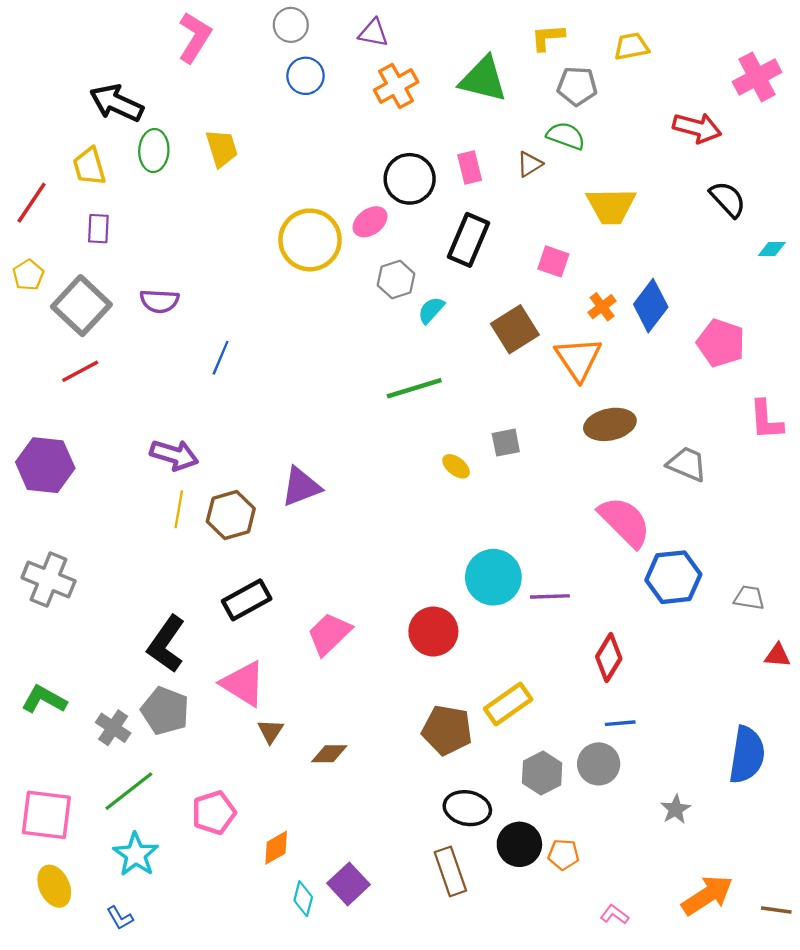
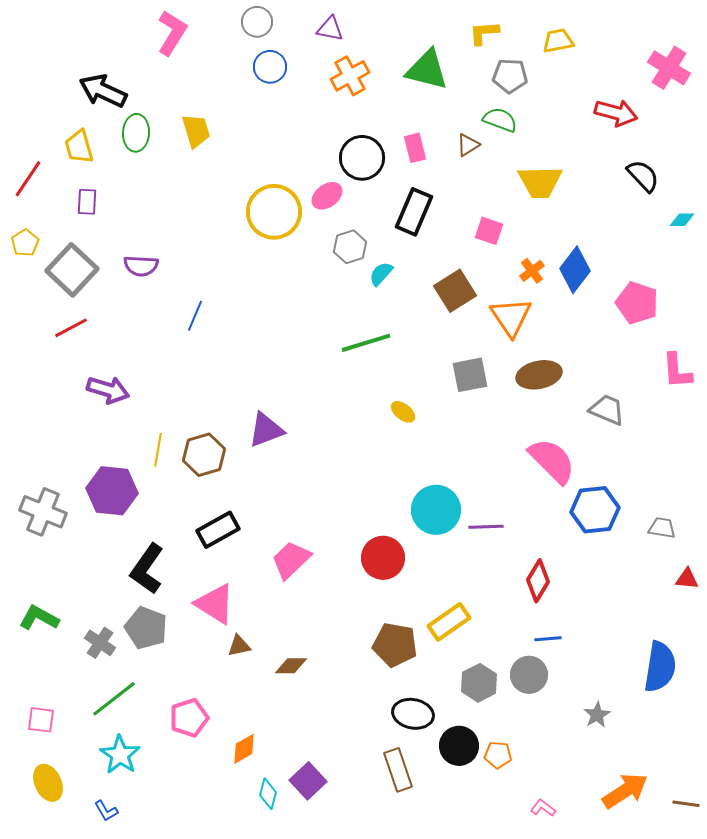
pink cross: (757, 77) -> (669, 68), turned -30
gray square: (506, 443) -> (470, 375), moved, size x1.4
purple arrow: (174, 455) -> (108, 390), moved
purple hexagon: (45, 465) -> (112, 491), moved
brown triangle: (270, 731) -> (239, 646), turned 45
pink square: (46, 815) -> (41, 720), size x0.6

